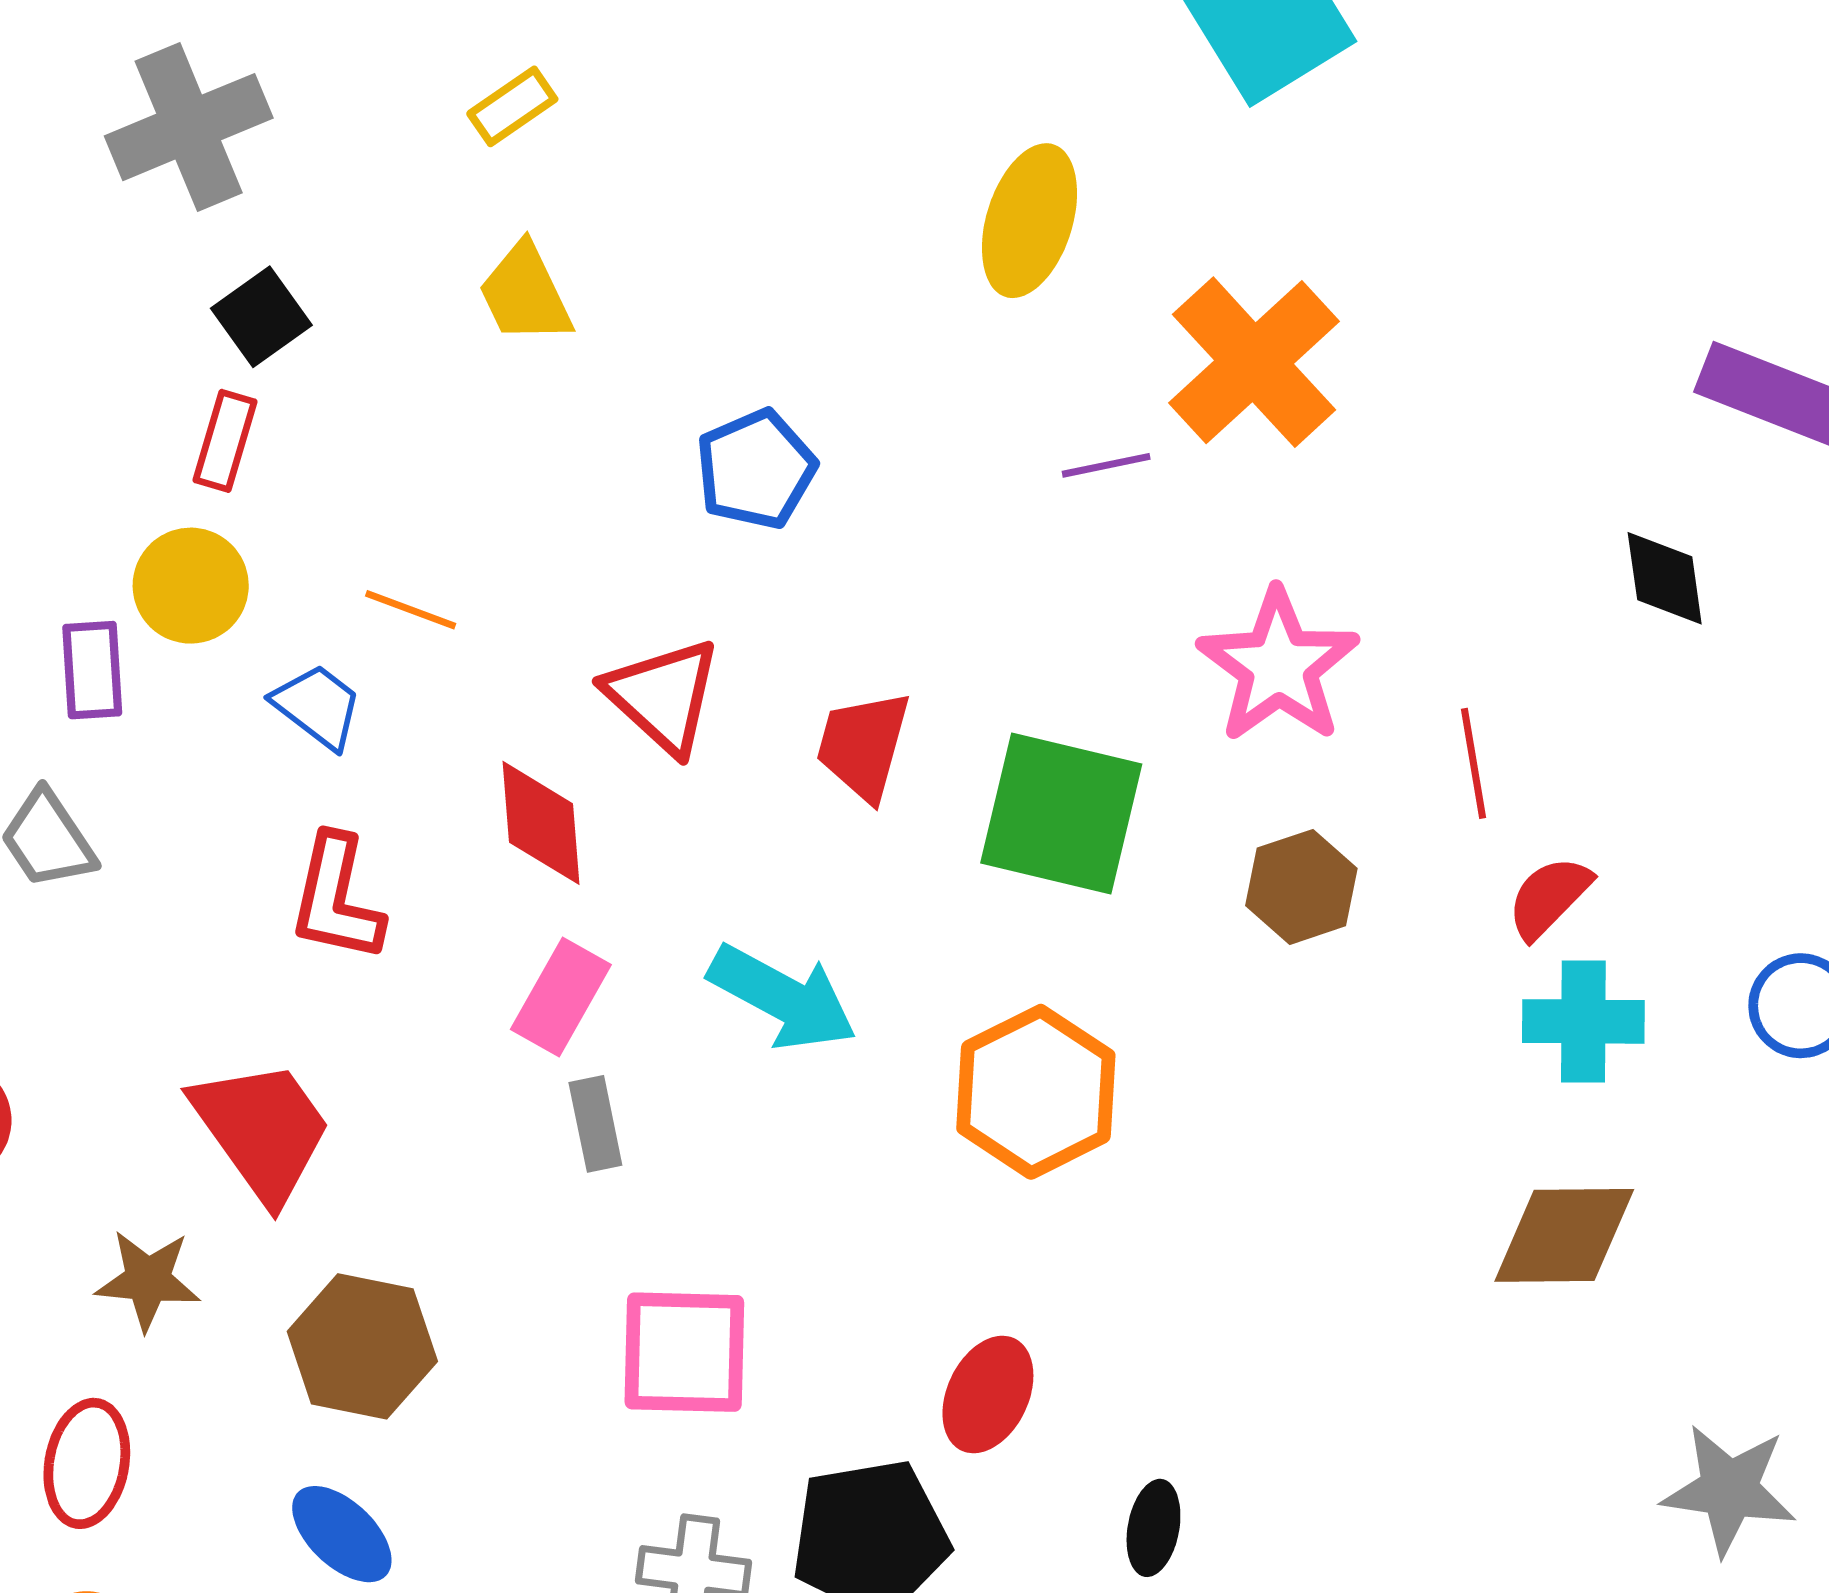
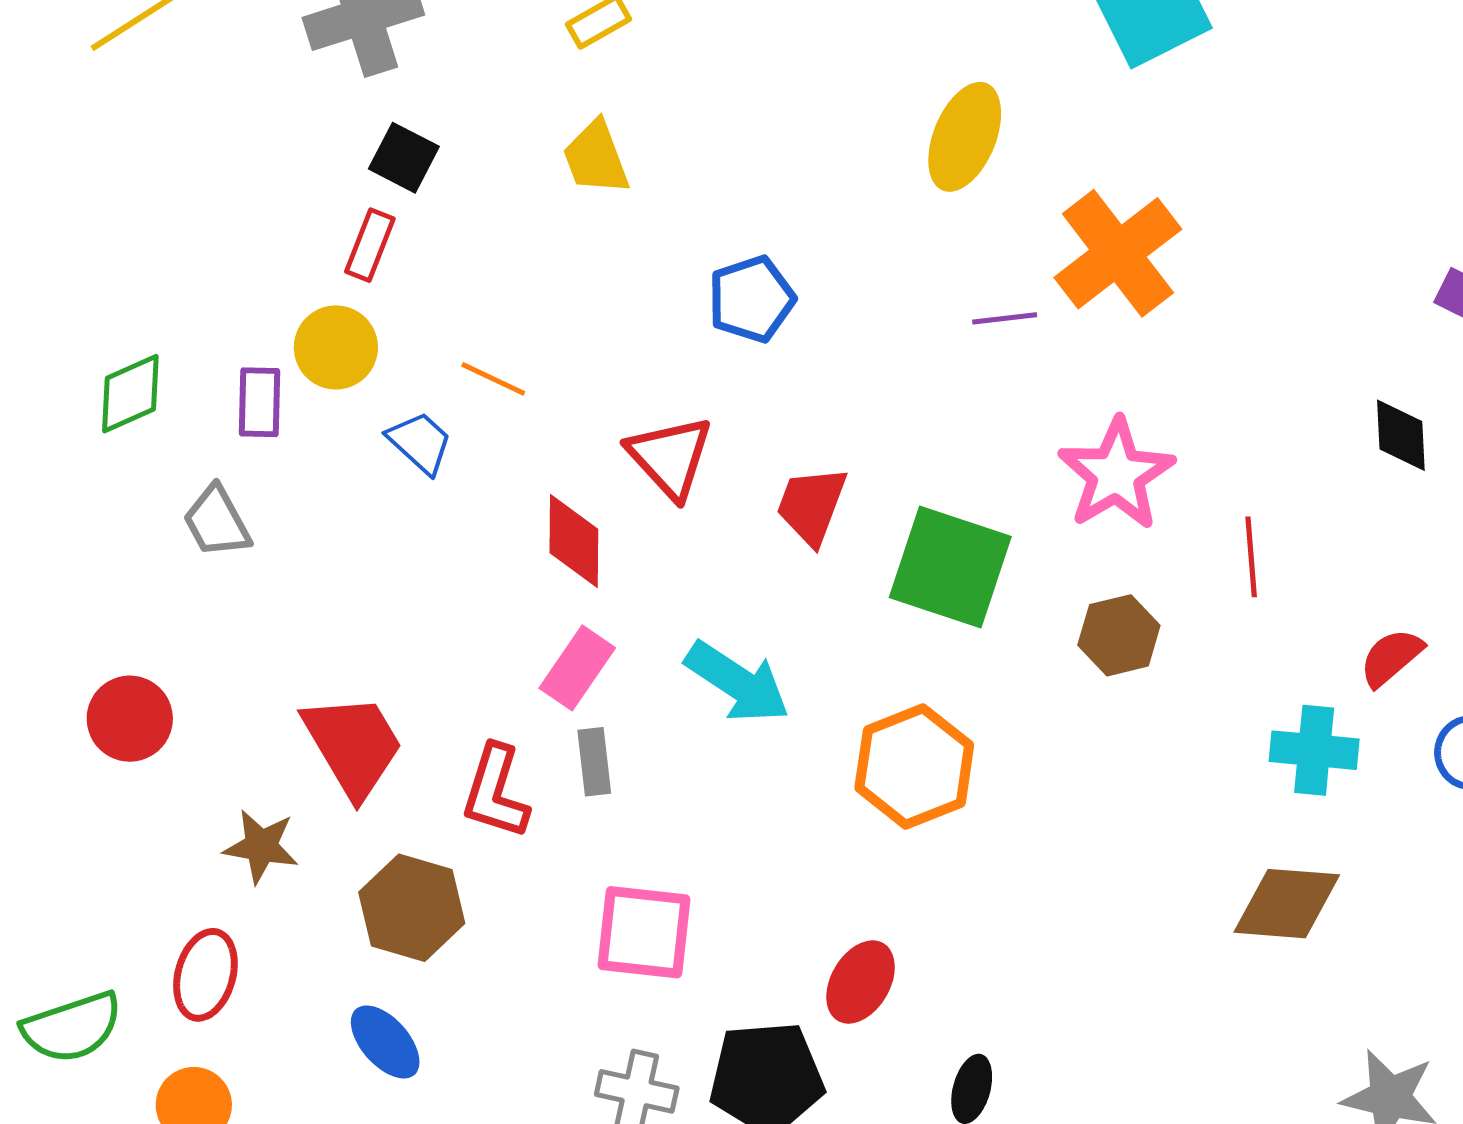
black square: (261, 317) -> (404, 158), turned -32
red semicircle: (1549, 897) -> (1391, 657), moved
red L-shape: (336, 898) -> (496, 792), moved

